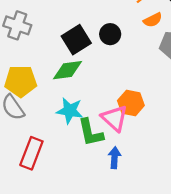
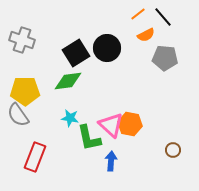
black circle: (110, 34) -> (107, 48), size x1.4
orange hexagon: (131, 103) -> (130, 124), moved
cyan star: (70, 111) -> (70, 118), size x0.7

